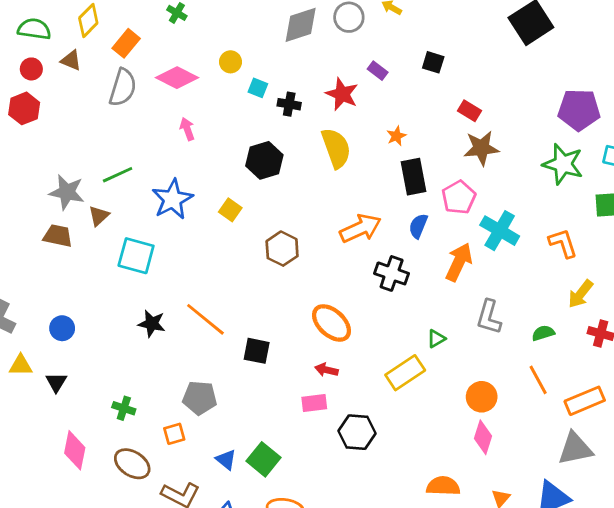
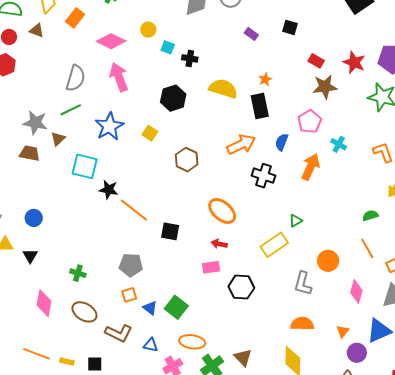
gray semicircle: (123, 88) -> (76, 78), moved
red star: (342, 94) -> (354, 62), moved
pink arrow: (187, 129) -> (119, 77), size x1.8
yellow semicircle: (336, 148) -> (223, 89), turned -52
black rectangle: (414, 177) -> (260, 106), moved
cyan cross: (500, 231) -> (339, 144), size x0.6
gray L-shape: (489, 317) -> (303, 284), moved
black star: (152, 324) -> (109, 190), moved
orange square: (174, 434) -> (129, 295), moved
pink diamond: (483, 437) -> (356, 291), moved

